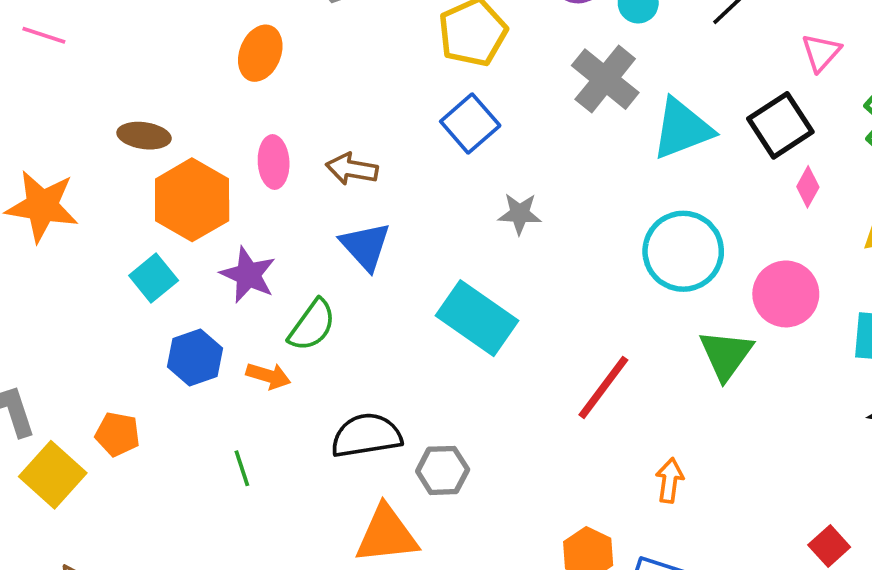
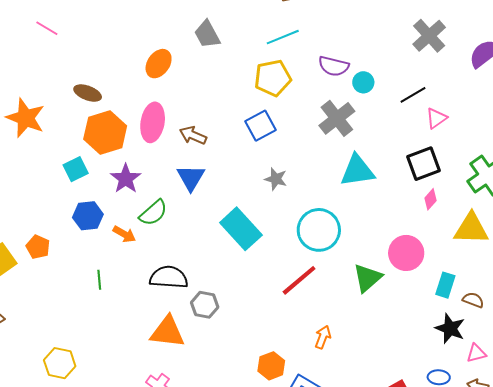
pink triangle: (821, 53) -> (436, 118), moved
cyan triangle: (682, 129) -> (357, 171), moved
pink ellipse: (274, 162) -> (153, 122), size x1.4
cyan circle: (683, 251) -> (319, 230), moved

